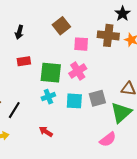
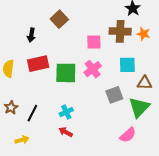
brown square: (61, 26) -> (59, 19), moved
red rectangle: (24, 61) -> (38, 64), size x1.5
cyan cross: (48, 97) -> (66, 112), moved
cyan square: (74, 101) -> (127, 65), moved

